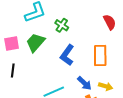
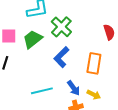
green cross: (62, 25) -> (61, 27), size x1.5

